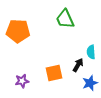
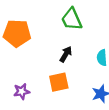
black arrow: (78, 65) -> (66, 54), moved

